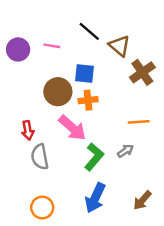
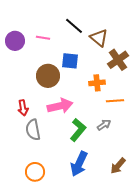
orange cross: (88, 100) -> (97, 83), moved
pink arrow: (72, 128) -> (60, 106), turned -55

